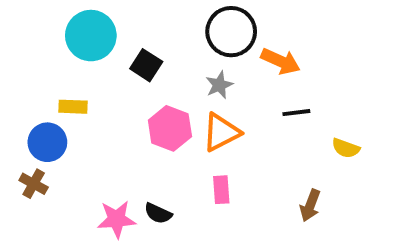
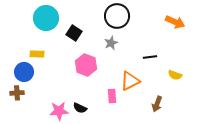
orange arrow: (281, 61) -> (175, 22), moved
orange triangle: (221, 132) -> (130, 81), moved
brown cross: (34, 184) -> (17, 93), turned -32

